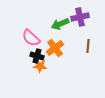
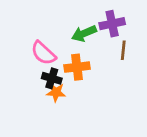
brown line: (88, 46) -> (123, 50), moved
orange cross: (55, 48) -> (77, 67), turned 30

